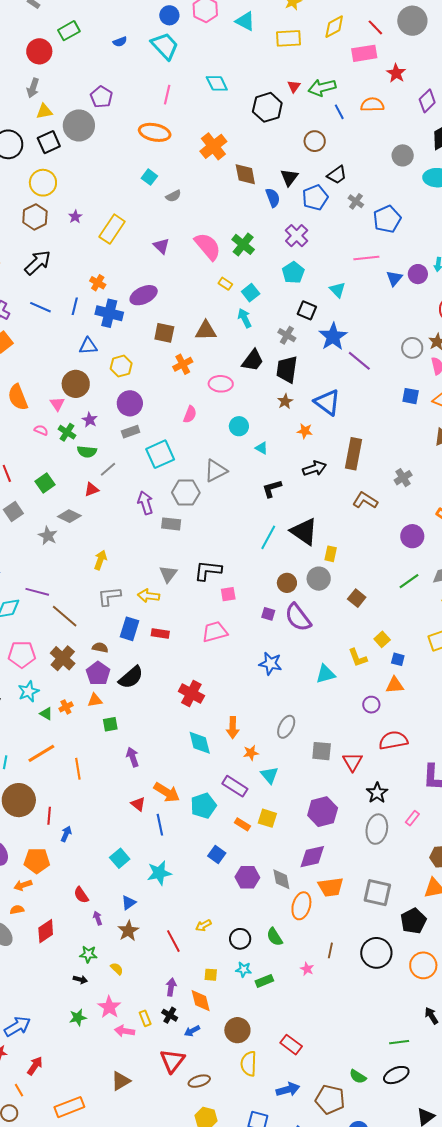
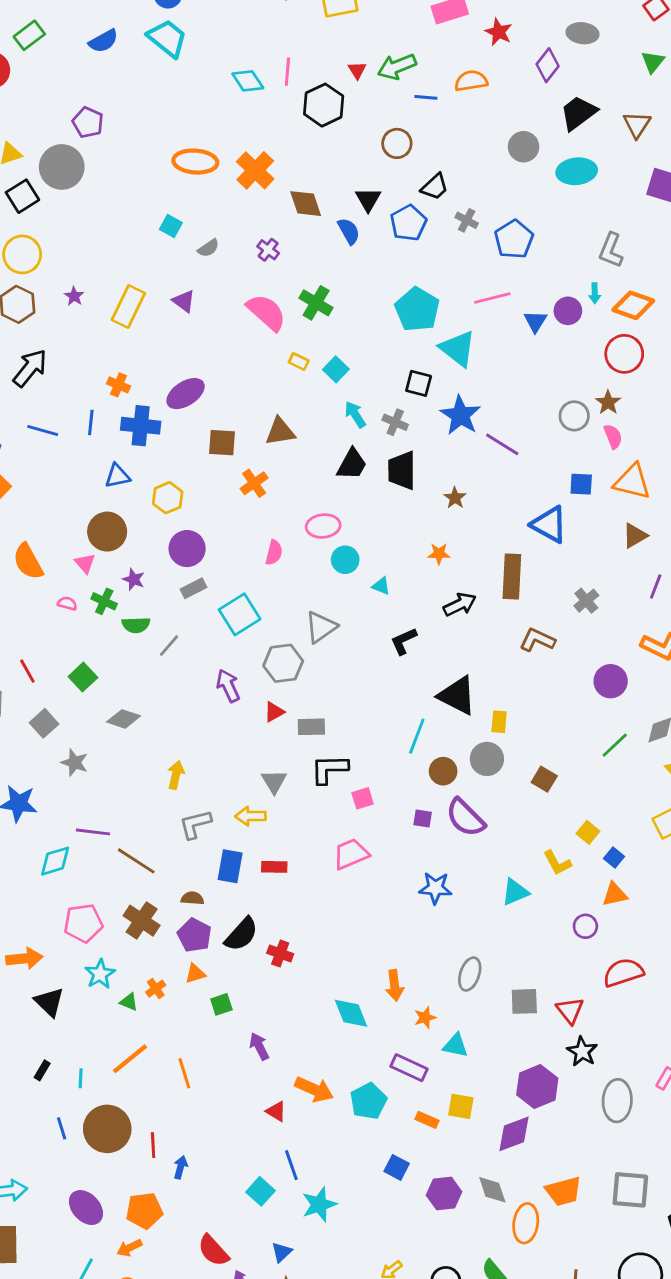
blue semicircle: (120, 42) -> (103, 41), size x1.5
pink line: (167, 95) -> (287, 72), moved
blue line: (339, 112) -> (426, 97), turned -49
orange ellipse: (155, 132) -> (195, 162), moved
purple cross: (297, 236) -> (268, 250), moved, size x0.7
purple triangle: (161, 246) -> (184, 301), moved
cyan pentagon: (293, 272) -> (417, 309), moved, size x1.4
cyan triangle: (338, 290) -> (458, 348), size x1.6
cyan arrow: (245, 318) -> (355, 414), moved
pink ellipse: (221, 384) -> (323, 526), moved
brown star: (285, 401) -> (455, 498), moved
blue triangle: (327, 402) -> (549, 525), moved
red triangle: (92, 489) -> (274, 712), moved
gray rectangle: (171, 524) -> (311, 727), moved
gray star: (48, 536) -> (75, 763), moved
cyan line: (268, 537) -> (417, 736), moved
blue square: (398, 659) -> (614, 857), turned 32
red cross: (191, 693) -> (280, 953), moved, size x0.7
cyan triangle: (269, 775) -> (455, 1045), turned -30
black star: (377, 793) -> (582, 1052), moved
blue line: (160, 825) -> (291, 1165), moved
purple diamond: (312, 857) -> (514, 1134), moved
red semicircle: (81, 895) -> (213, 1251), size x1.4

